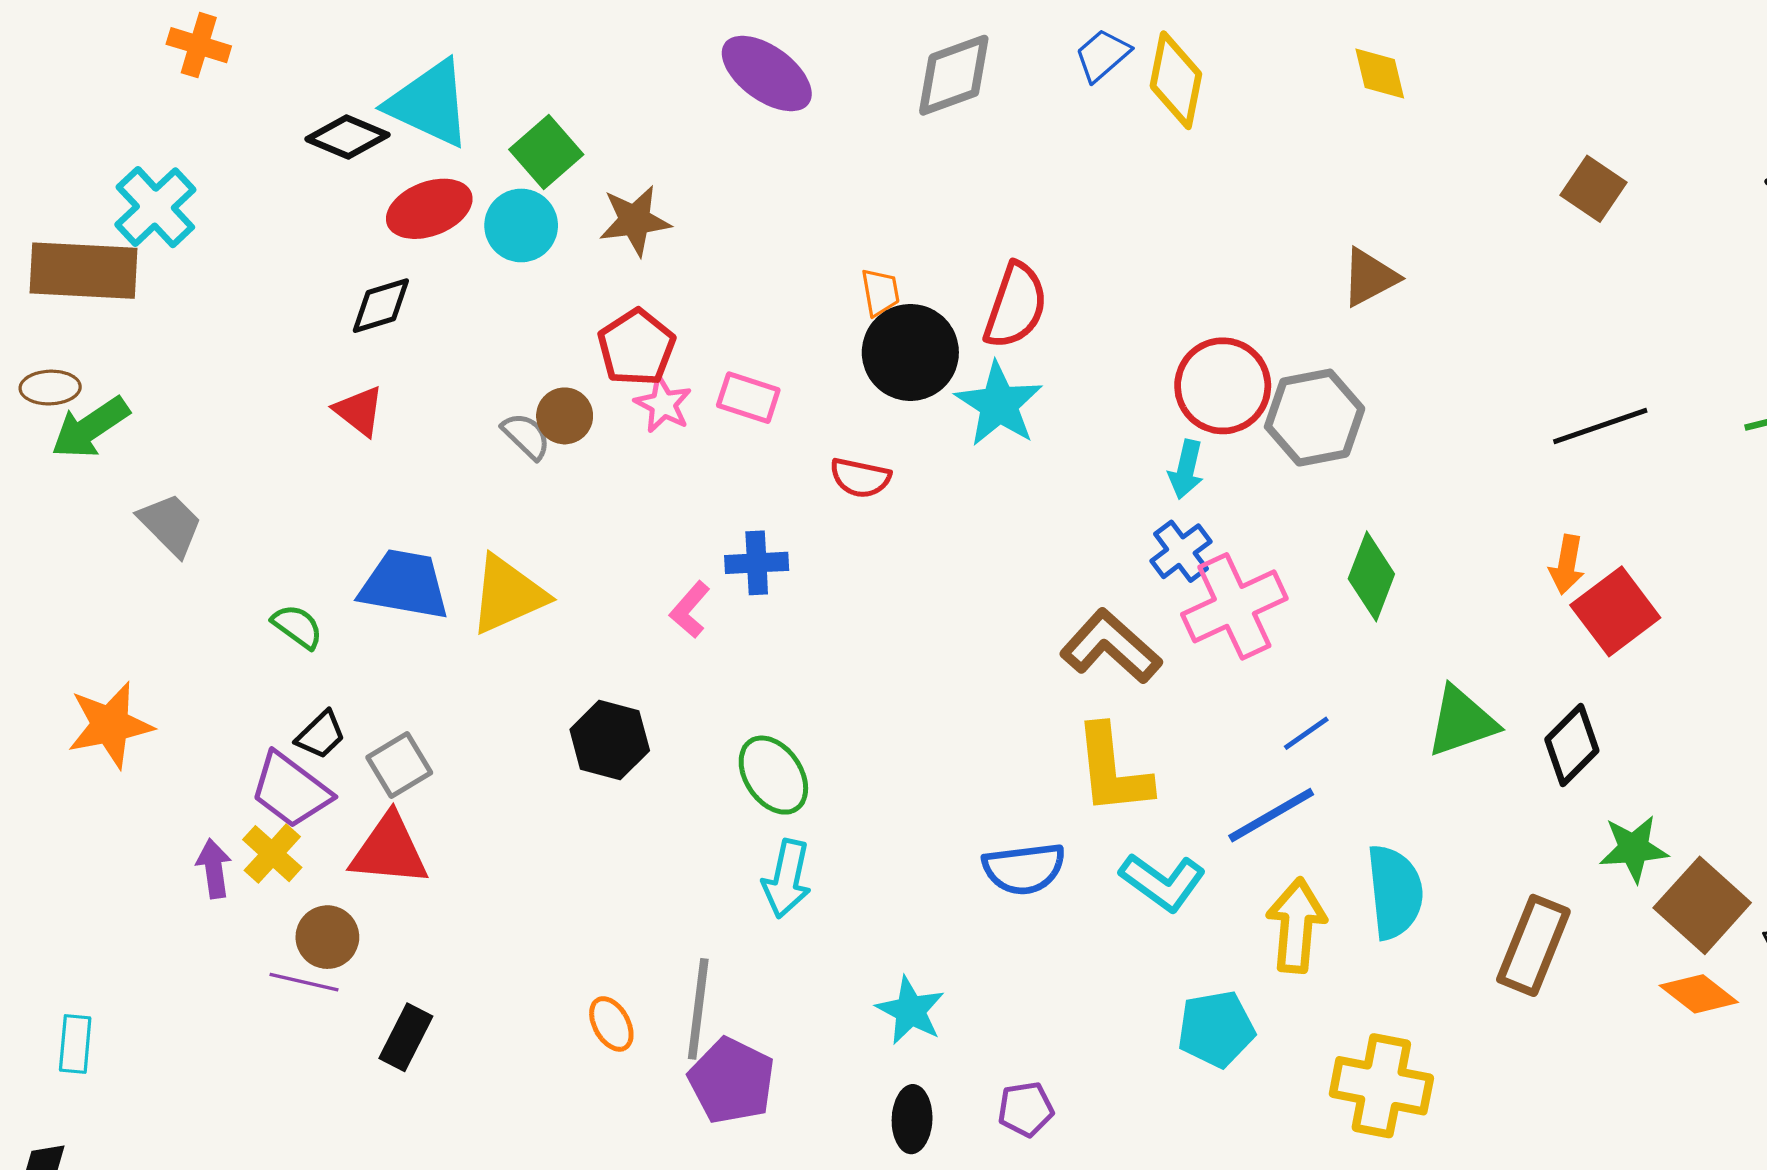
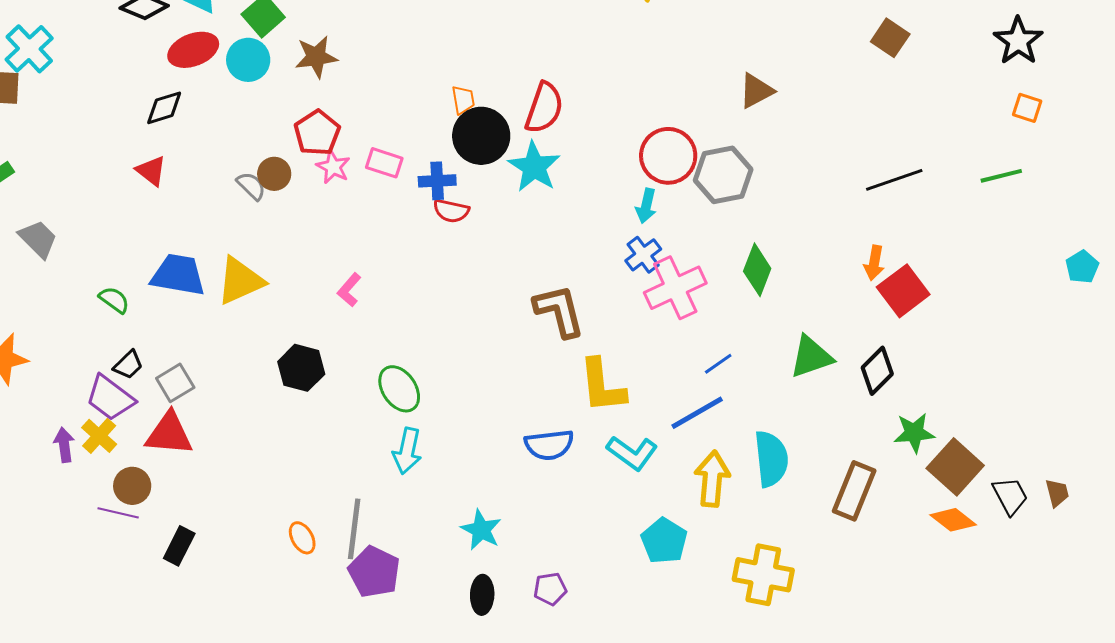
blue cross: (757, 563) -> (437, 181), moved
brown L-shape: (1111, 646) -> (559, 311), moved, turned 34
cyan pentagon: (1216, 1029) -> (664, 541), turned -30

